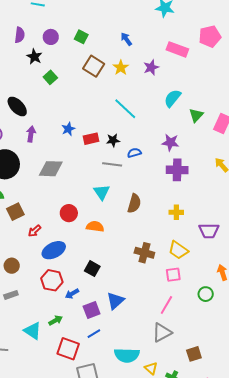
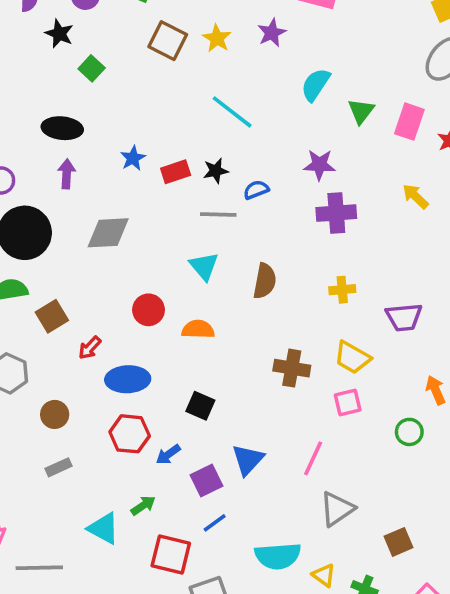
black ellipse: (17, 107) -> (62, 128), moved, turned -35
blue ellipse: (54, 250) -> (128, 379), turned 30
pink line: (166, 305) -> (313, 458), moved

